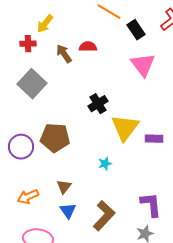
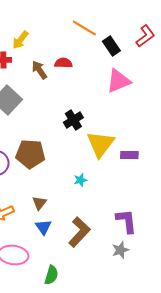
pink triangle: (143, 65) -> (118, 81), turned 44

